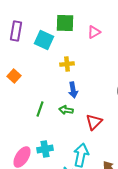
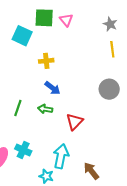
pink triangle: (94, 32) -> (66, 20), moved, turned -40
blue arrow: (73, 90) -> (53, 88), turned -42
cyan cross: (45, 149) -> (23, 150), turned 35

